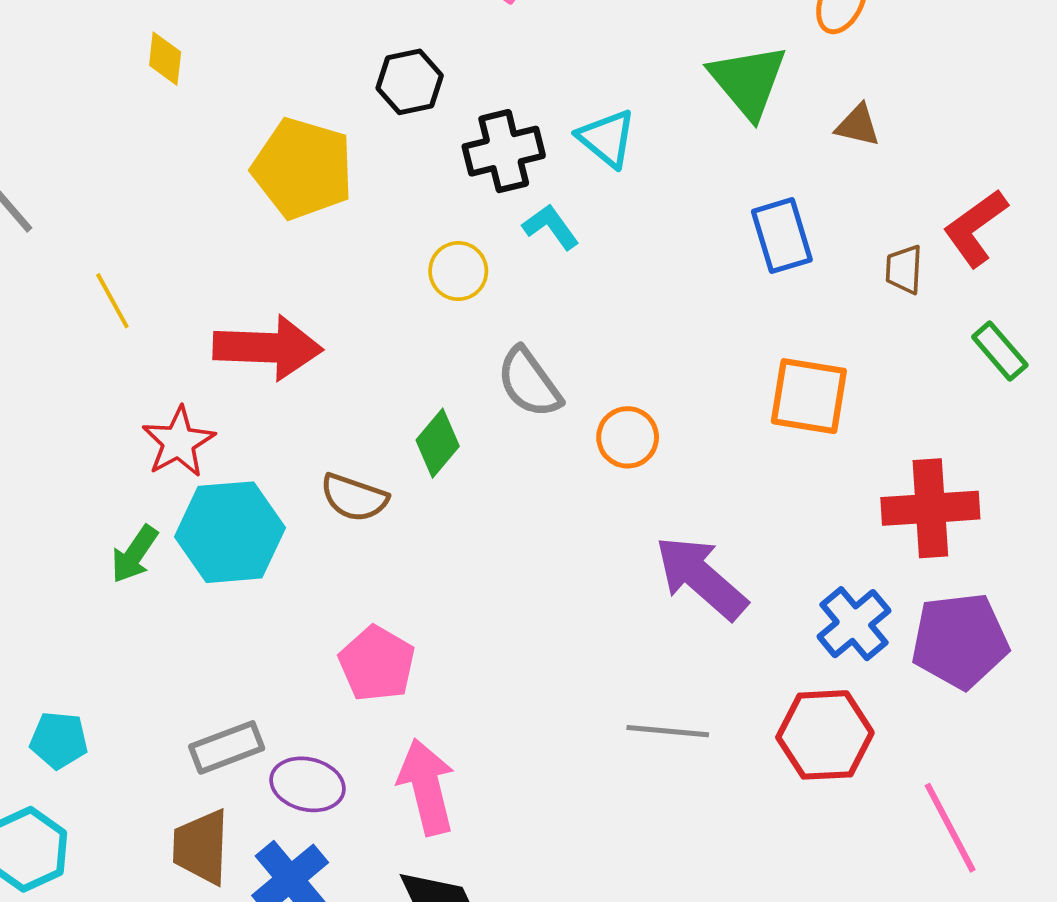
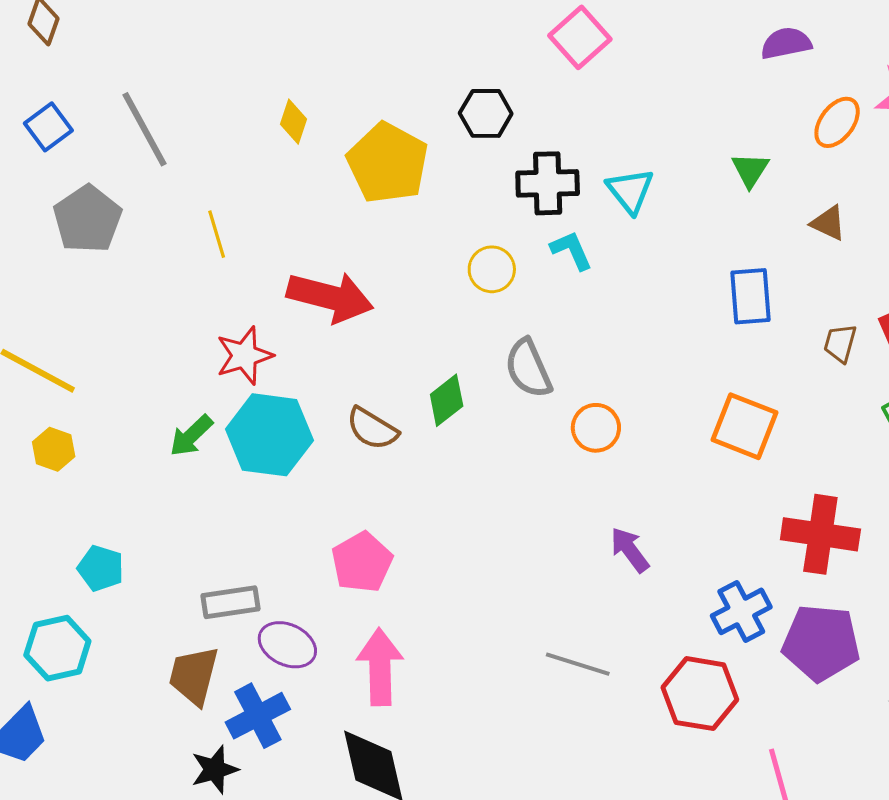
yellow diamond: (165, 59) -> (294, 122), moved
green triangle: (748, 81) -> (750, 170), size x0.6
purple arrow: (701, 578) -> (630, 550), size x0.6

